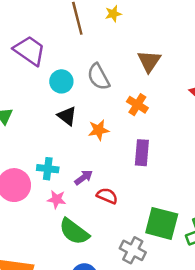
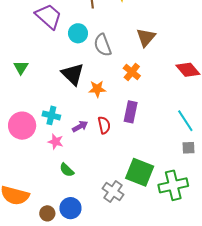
cyan circle: (61, 81) -> (78, 33), moved
black triangle: (67, 116) -> (73, 74), size x1.4
red semicircle: (107, 196) -> (104, 125), moved, turned 48
green semicircle: (74, 232) -> (67, 170), size x0.6

